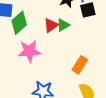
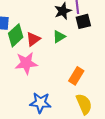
red triangle: (51, 25) -> (33, 39), moved

